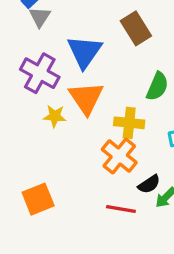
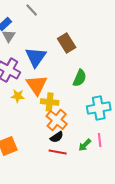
yellow cross: (129, 123) -> (50, 102), moved
black semicircle: (149, 184) -> (57, 137), moved

